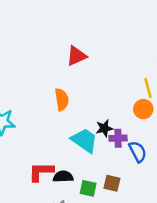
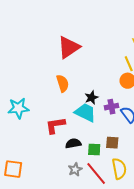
red triangle: (76, 56) -> (69, 47), size x1.4
black star: (104, 128) -> (91, 98), moved
red L-shape: (41, 172) -> (55, 125), moved

